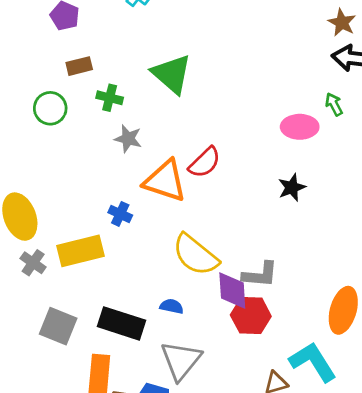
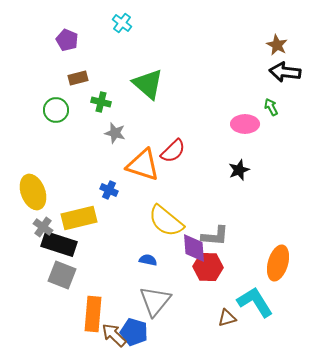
black rectangle: (121, 323) -> (59, 244), moved

